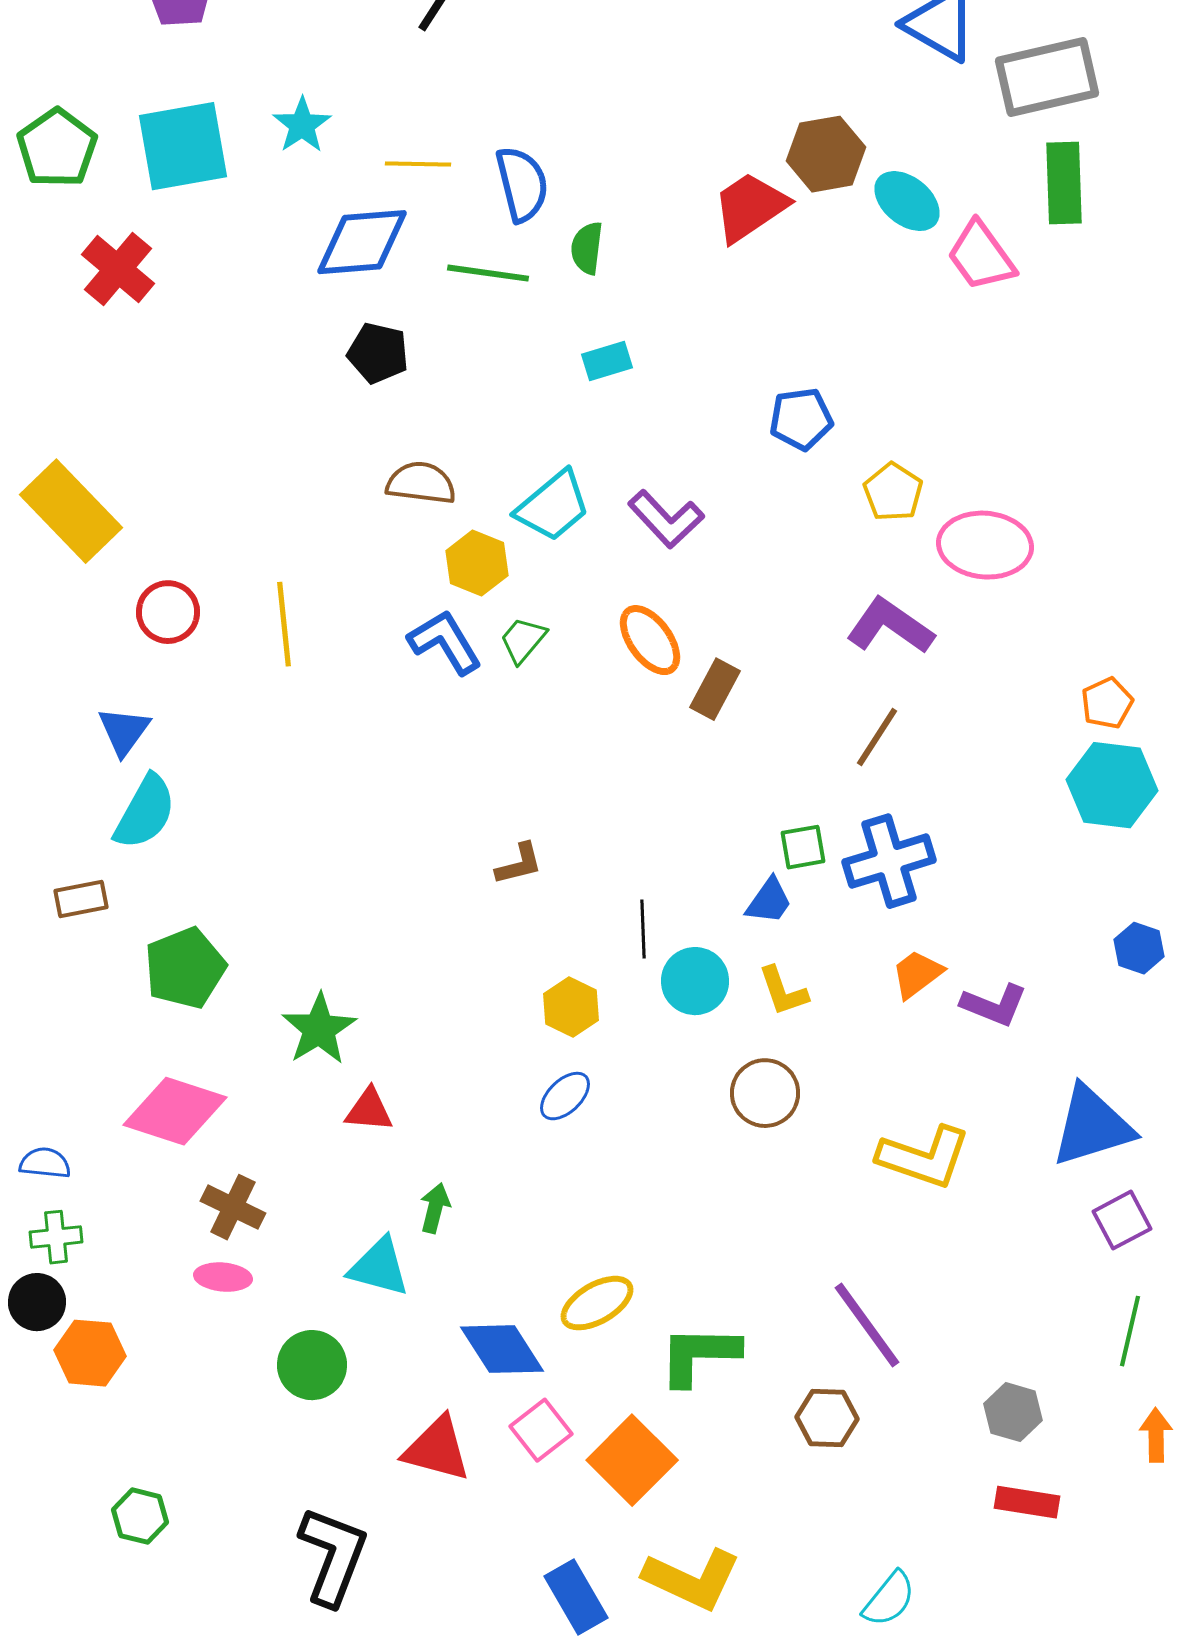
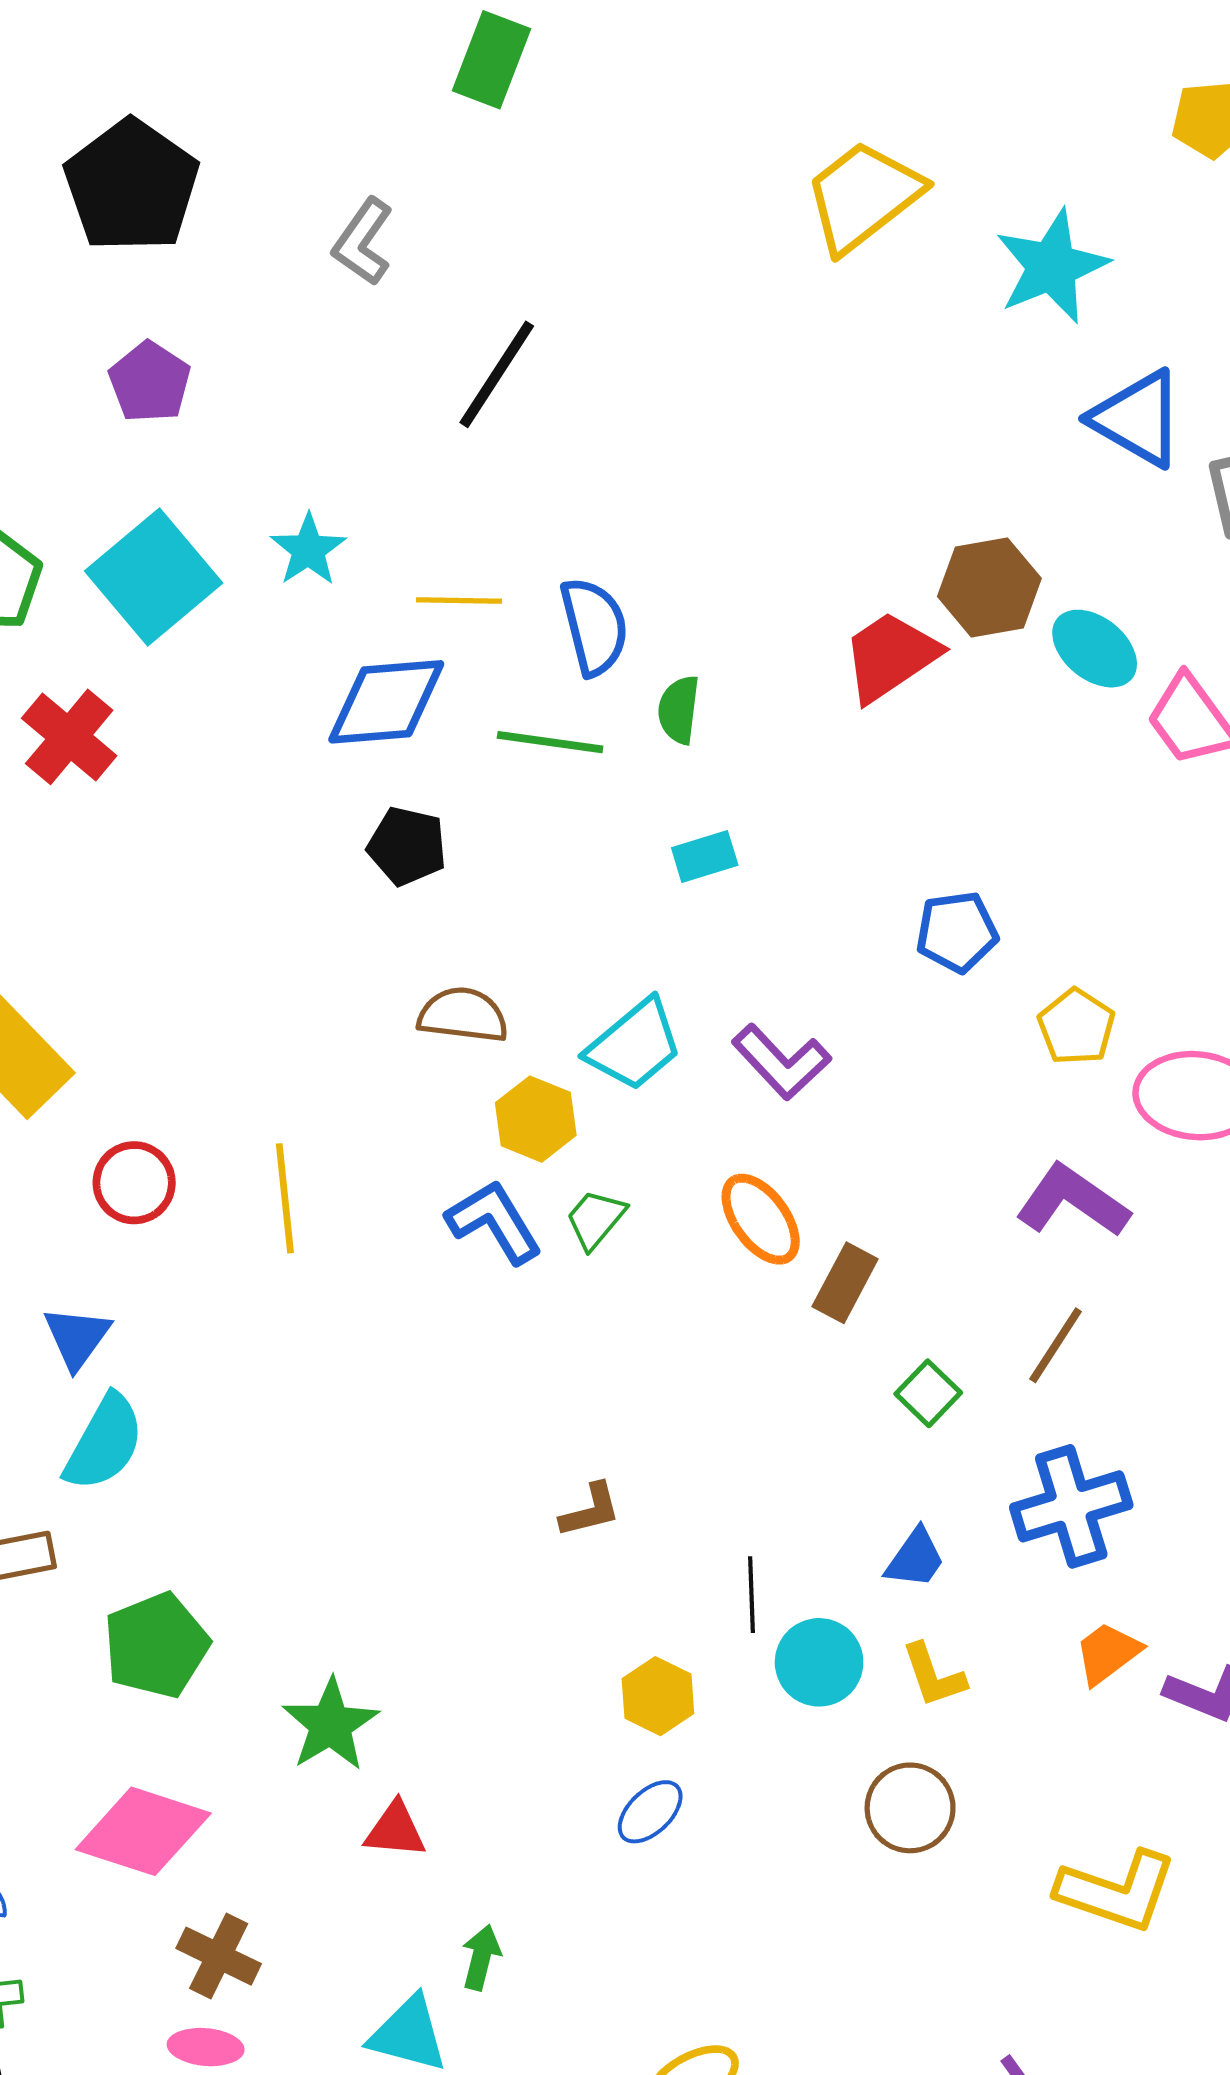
cyan square: (183, 146) -> (154, 577), turned -30
green square: (803, 847) -> (928, 1393), moved, turned -36

